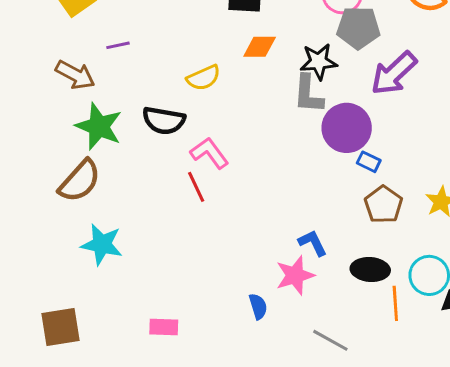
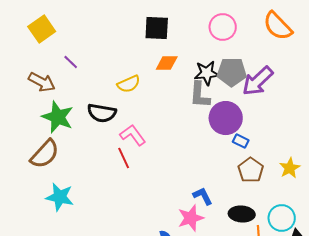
gray pentagon: (358, 28) -> (232, 72), moved
purple line: (118, 45) -> (71, 62), turned 56

